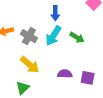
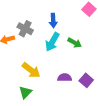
gray cross: (29, 36) -> (25, 29), moved
purple square: (88, 78) -> (86, 80), turned 32

